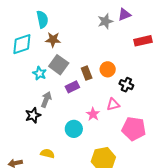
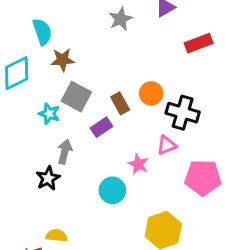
gray star: (105, 21) -> (120, 19), moved
black cross: (126, 85) -> (183, 113), size x1.5
yellow semicircle: (47, 153) -> (57, 236), moved

